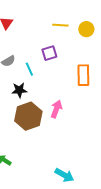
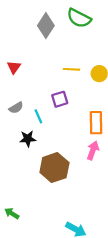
pink arrow: (56, 109) -> (93, 150), moved
brown hexagon: (28, 116) -> (54, 168), moved

